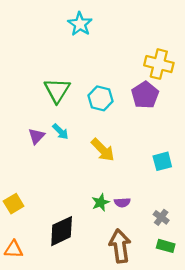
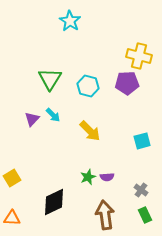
purple pentagon: (145, 95) -> (127, 83), turned 30
green rectangle: (166, 246) -> (145, 215), turned 49

